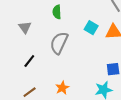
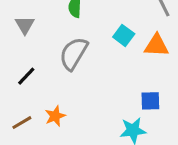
orange star: (62, 88) -> (55, 116), moved

